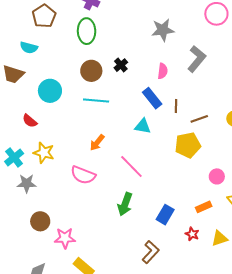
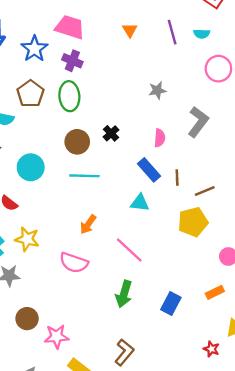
brown pentagon: (44, 16) -> (30, 94), moved
gray star: (163, 30) -> (157, 90), size x0.7
red star: (192, 234) -> (211, 349), moved
brown L-shape: (151, 252) -> (124, 352), moved

